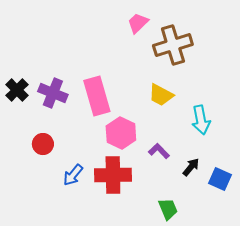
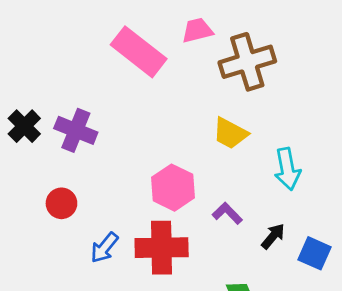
pink trapezoid: (138, 23) -> (197, 30), turned 30
pink rectangle: (97, 96) -> (139, 52), moved, turned -36

